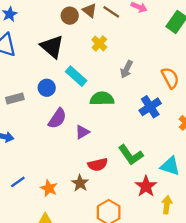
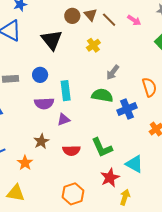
cyan rectangle: (76, 76) -> (66, 91), moved, turned 30
green semicircle: (102, 99) -> (102, 95), moved
purple semicircle: (57, 118) -> (44, 103), turned 42
brown star: (80, 183) -> (41, 141), moved

